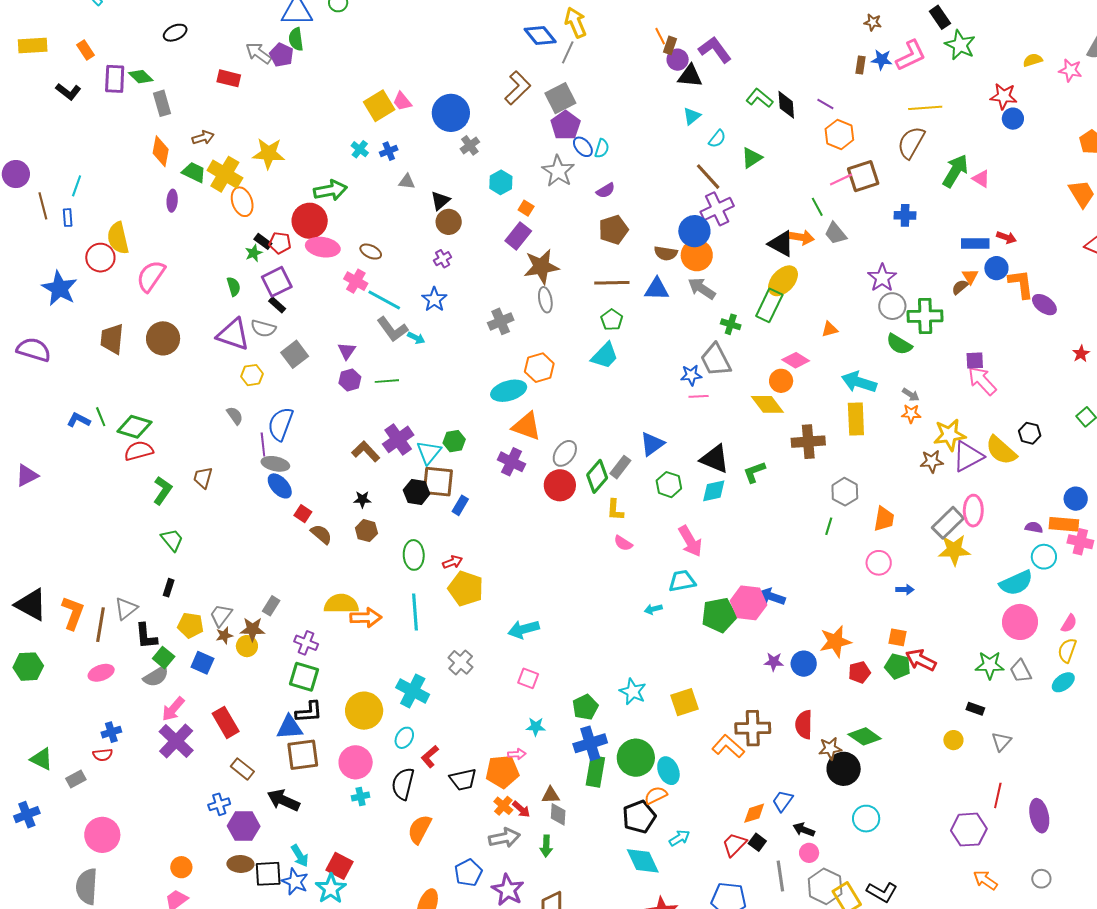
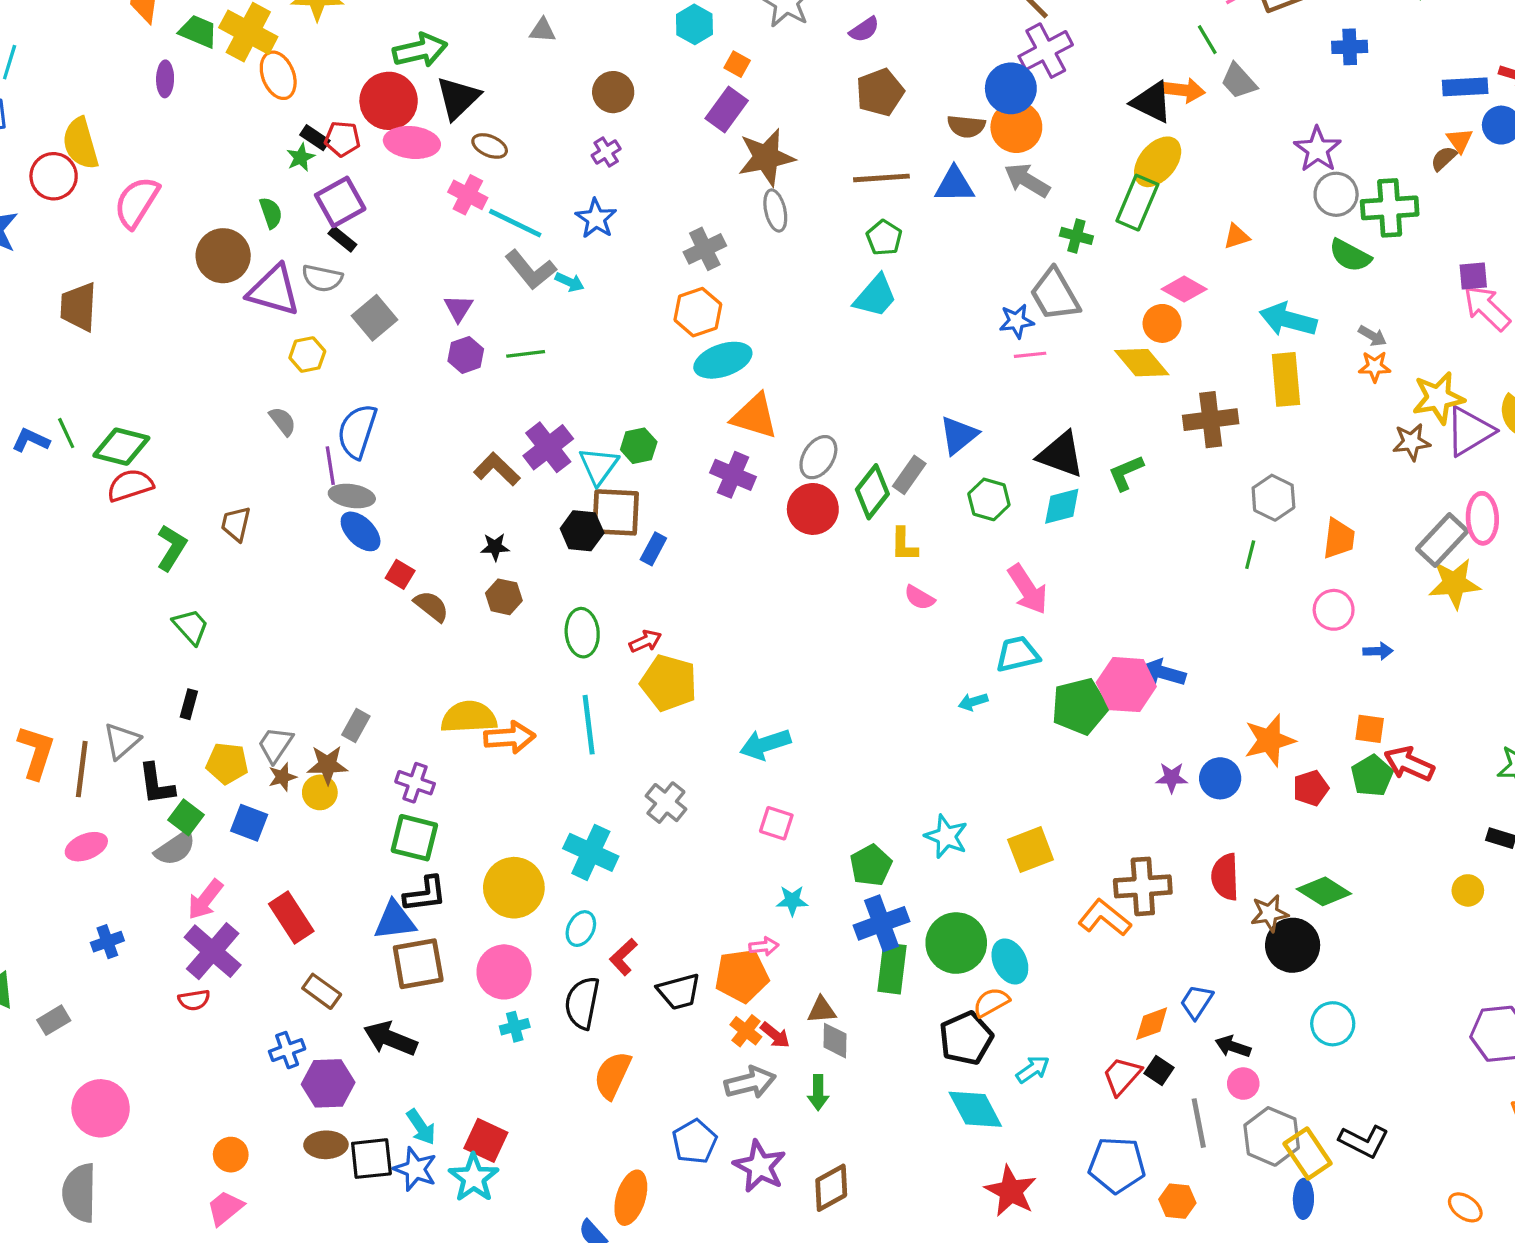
black triangle: (440, 201) -> (458, 98), moved, size x1.4
brown circle: (163, 338) -> (223, 256), moved
orange hexagon: (539, 368) -> (698, 312), moved
green pentagon: (898, 666) -> (1372, 776), turned 30
red semicircle: (103, 755) -> (194, 1000), moved

